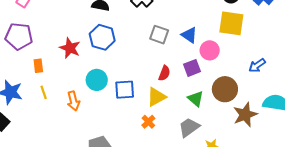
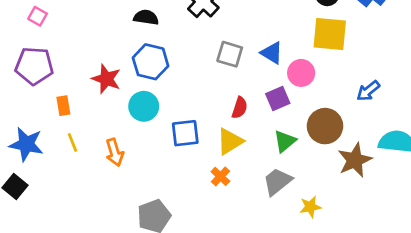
cyan circle: (97, 80) -> (144, 106), moved
green triangle: (196, 99) -> (285, 141), turned 42

